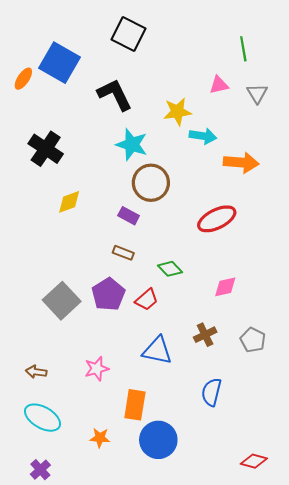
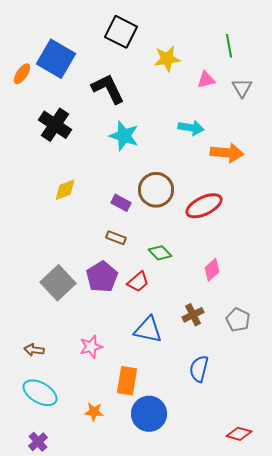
yellow star: (177, 112) -> (167, 59), moved
black cross: (46, 149) -> (55, 125), moved
brown circle: (151, 183) -> (156, 190), moved
pink diamond: (225, 287) -> (212, 270), turned -30

